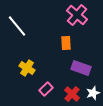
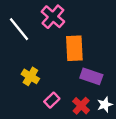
pink cross: (77, 15) -> (53, 17), moved
orange rectangle: (66, 43) -> (74, 48), size x1.6

